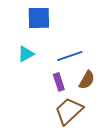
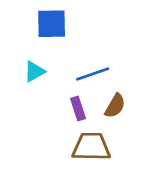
brown trapezoid: (69, 111) -> (91, 147), turned 44

